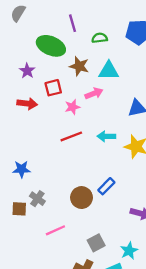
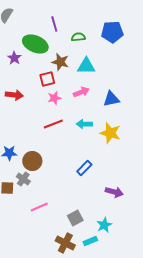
purple star: (27, 71) -> (14, 58), moved
red square: (53, 88) -> (47, 79), moved
pink arrow: (94, 93) -> (81, 92), moved
brown circle: (82, 198) -> (32, 161), moved

